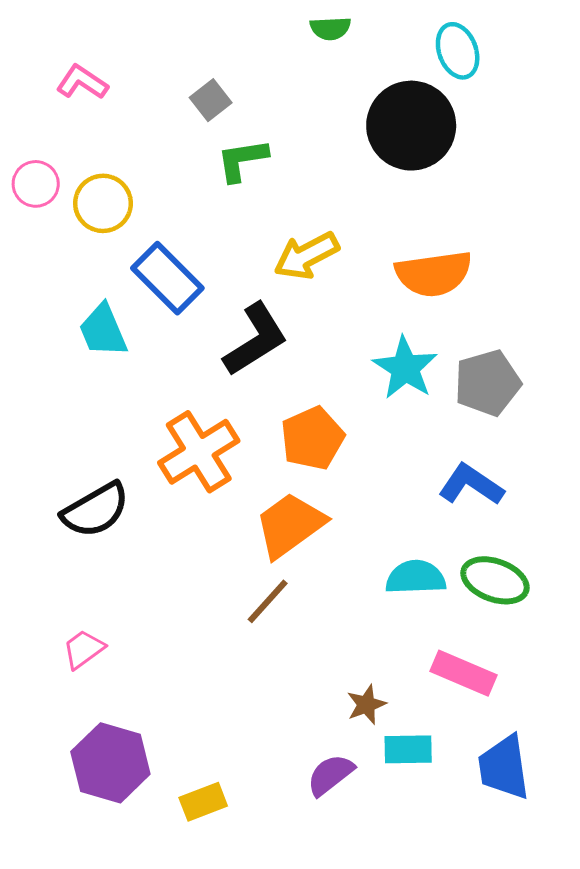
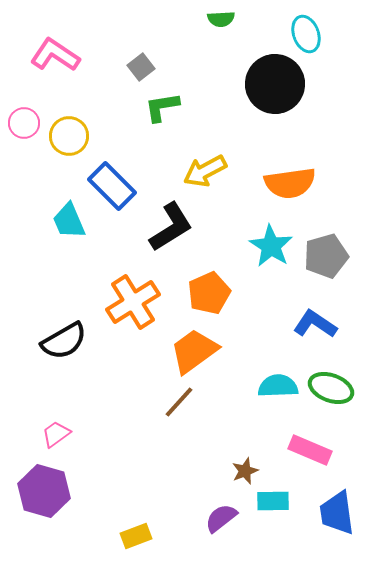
pink L-shape: (82, 82) -> (55, 55), size x1.4
purple hexagon: (110, 763) -> (44, 491), moved

